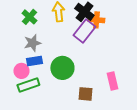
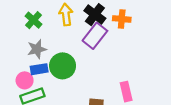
orange cross: (96, 20) -> (122, 19), moved
green circle: (62, 68) -> (63, 66), moved

